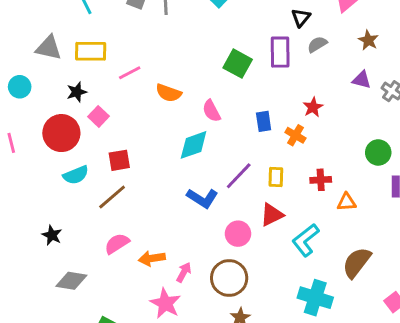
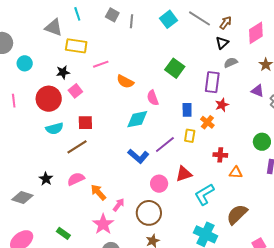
gray triangle: (49, 48) -> (54, 28), moved
purple rectangle: (280, 52) -> (212, 82), moved
yellow rectangle: (276, 177) -> (190, 136), moved
black star: (52, 235) -> (46, 179), moved
orange arrow: (152, 258) -> (98, 192), turned 48
gray diamond: (71, 281) -> (22, 197), moved

